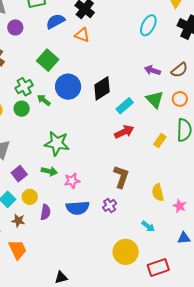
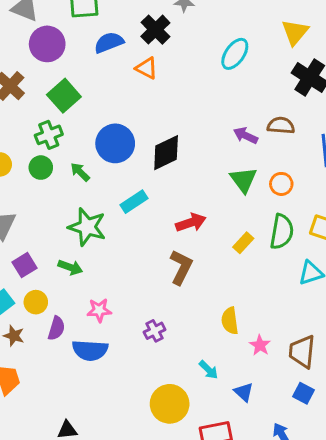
cyan ellipse: (148, 25) -> (235, 54), moved
purple circle: (15, 27) -> (47, 44), size x1.5
green square: (48, 60) -> (64, 96), moved
brown semicircle: (179, 70) -> (281, 125), moved, turned -144
green arrow: (44, 100) -> (80, 172), moved
cyan rectangle: (125, 106) -> (134, 202), moved
brown L-shape: (121, 177) -> (181, 267), moved
pink star: (72, 181) -> (99, 310), moved
blue semicircle: (78, 208) -> (90, 350), moved
blue triangle: (184, 238) -> (244, 392), moved, turned 40

